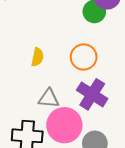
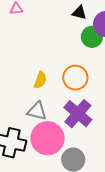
yellow semicircle: (37, 57) -> (40, 80), moved

